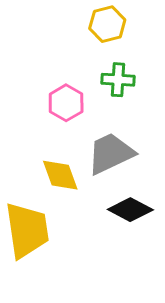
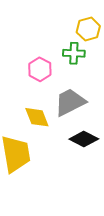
yellow hexagon: (107, 24) -> (88, 29), moved

